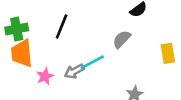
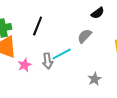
gray arrow: (74, 71) -> (48, 61), turned -70

